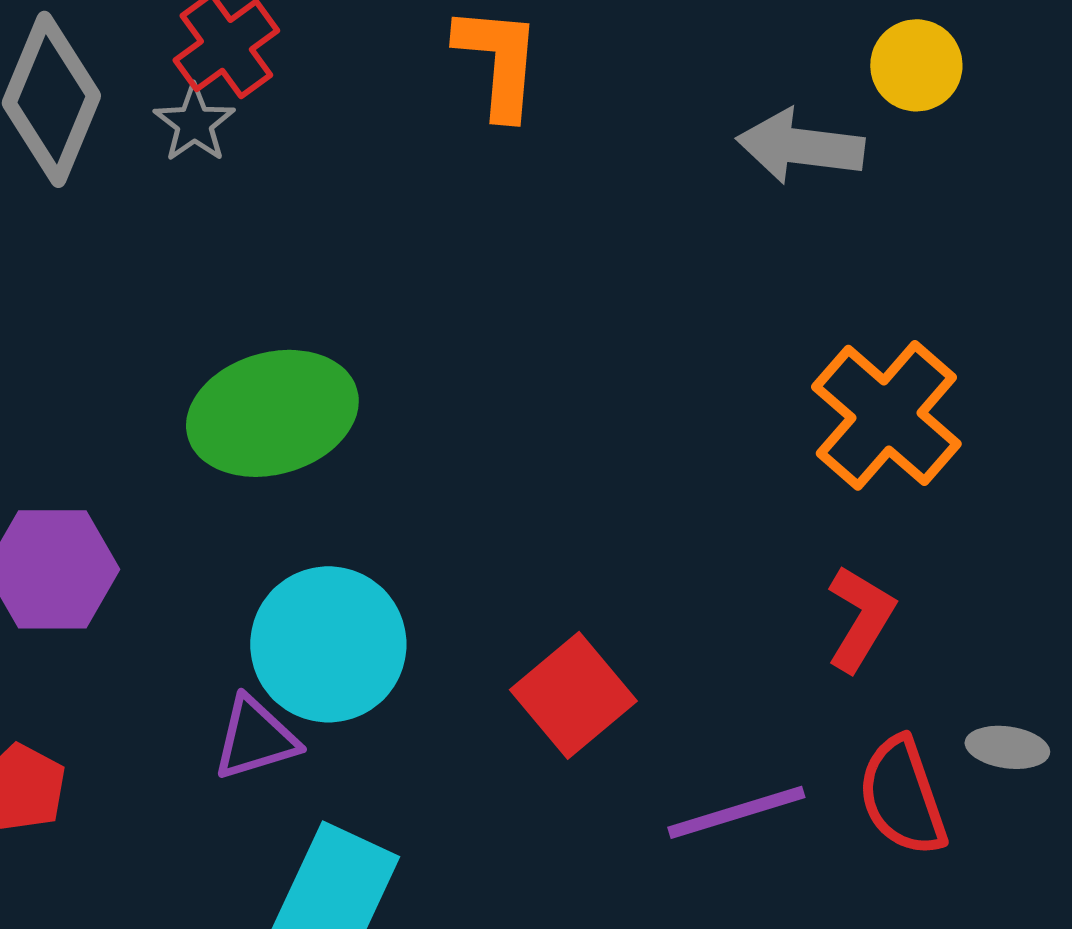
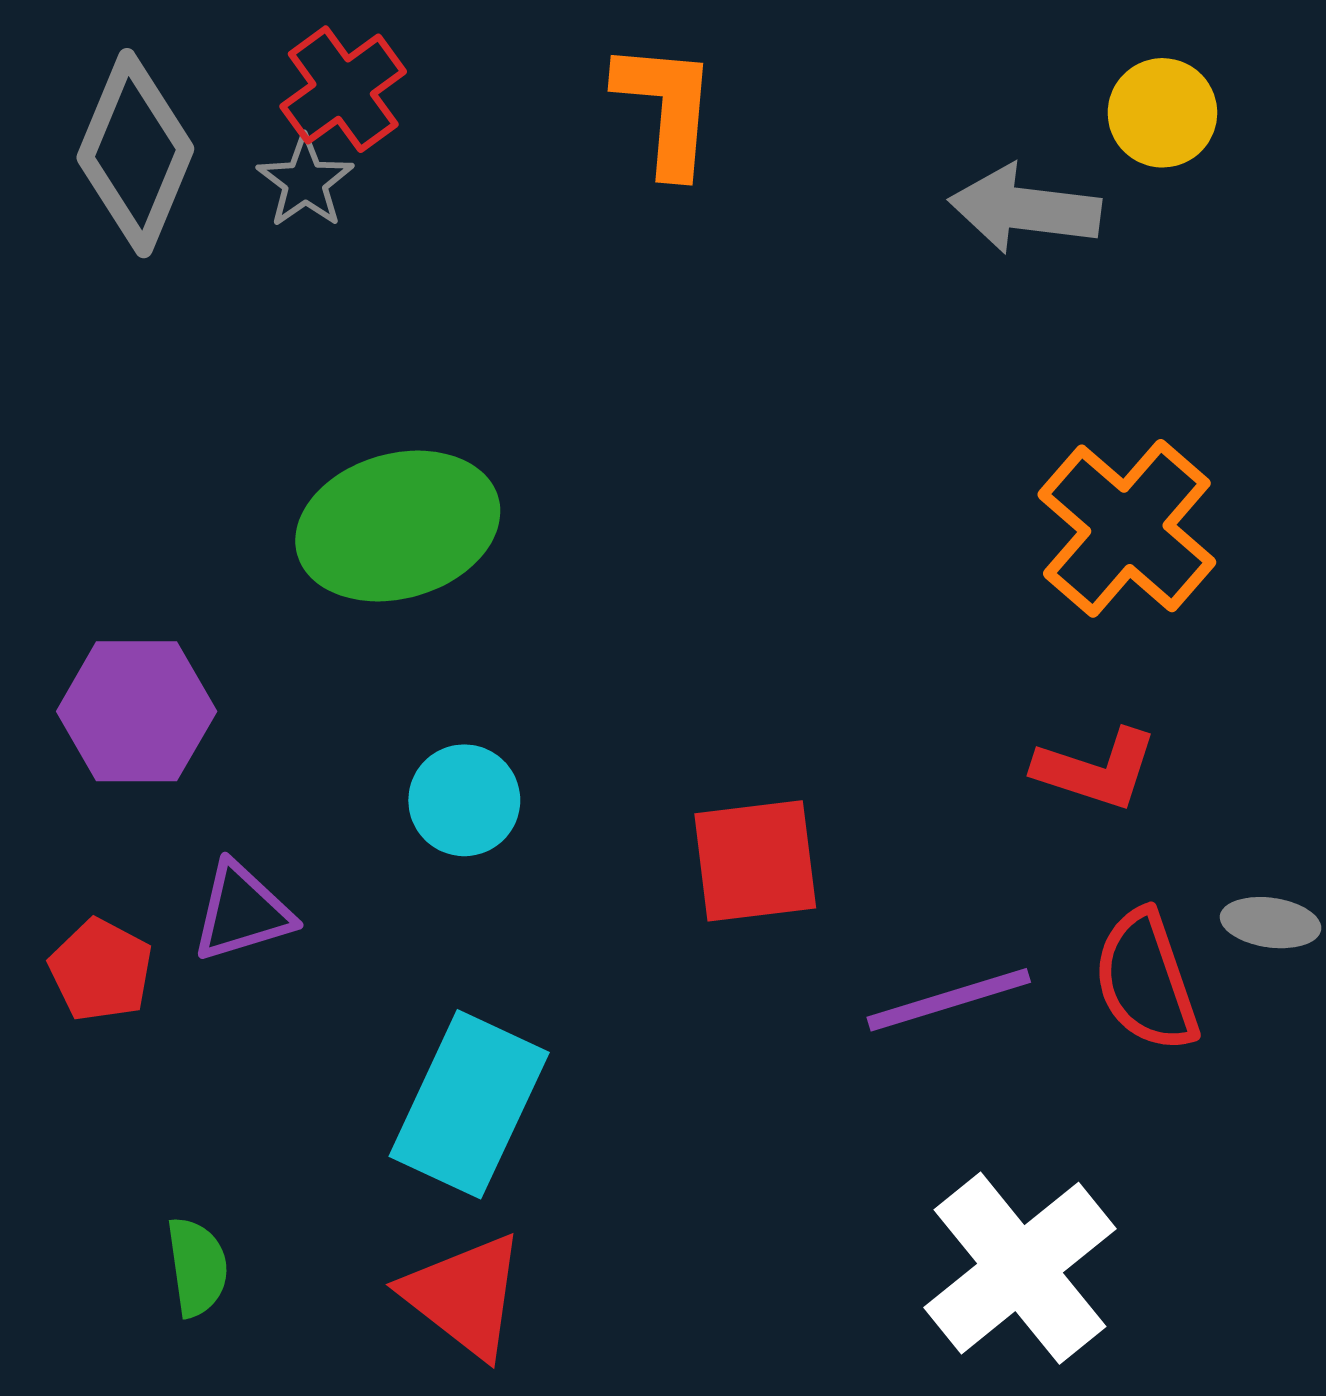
red L-shape: (860, 618) -> (1096, 769), turned 77
cyan circle: (328, 644) -> (464, 800), size x0.6
red square: (573, 695) -> (755, 861), turned 33
purple triangle: (255, 738) -> (242, 912), moved

